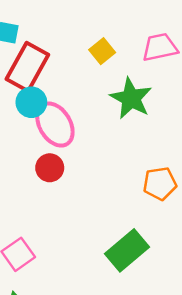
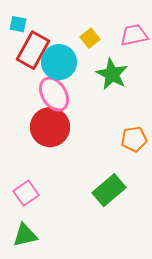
cyan circle: (31, 102) -> (59, 62), moved, size x1.5
red circle: (50, 168) -> (50, 127), size x1.8

